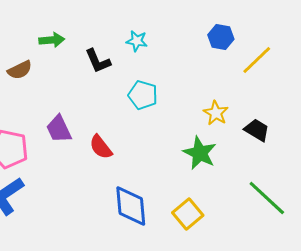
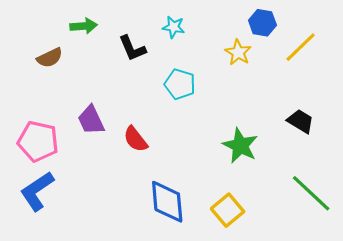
yellow star: (216, 113) -> (238, 52), moved

